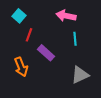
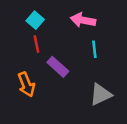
cyan square: (19, 16) -> (35, 20), moved
red line: (29, 35) -> (36, 44), turned -32

